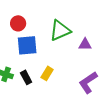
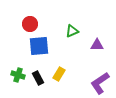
green triangle: (60, 30) -> (72, 31), size x0.6

